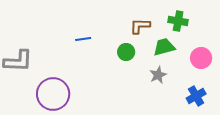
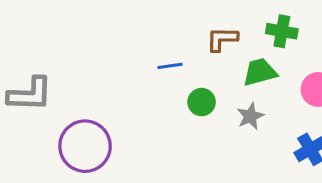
blue line: (83, 39) -> (170, 66), moved
green circle: (126, 52) -> (202, 102), moved

